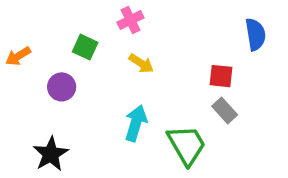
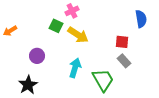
green square: (85, 47) -> (56, 26), moved
yellow arrow: (141, 63) -> (78, 35), size x1.5
purple circle: (62, 87) -> (37, 56), moved

